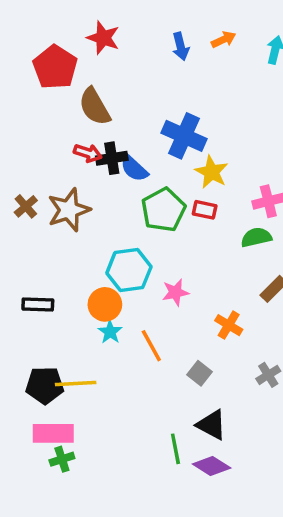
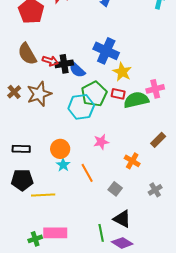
brown semicircle: (95, 107) -> (27, 54), moved
green semicircle: (256, 237) -> (136, 100), moved, size x1.4
cyan hexagon: (129, 270) -> (81, 107), moved
black pentagon: (45, 385) -> (22, 180), moved
pink rectangle: (53, 433) -> (55, 233), moved

